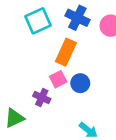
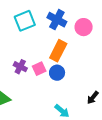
orange rectangle: (66, 52) -> (58, 51), moved
purple cross: (42, 97) -> (20, 67), moved

